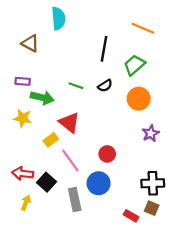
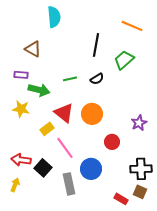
brown triangle: (30, 43) -> (33, 49), moved
green line: (76, 86) -> (70, 79), turned -32
orange circle: (139, 99) -> (92, 114), moved
red circle: (107, 154) -> (112, 142), moved
yellow arrow: (26, 203) -> (15, 185), moved

